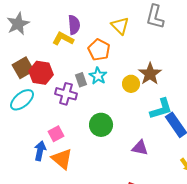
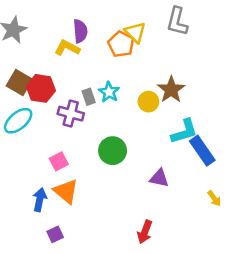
orange pentagon: (99, 50) -> (121, 44), moved
brown square: (23, 68) -> (19, 82), turned -30
blue arrow: (40, 151) -> (40, 200), moved

